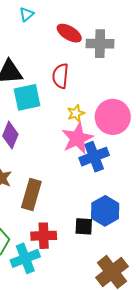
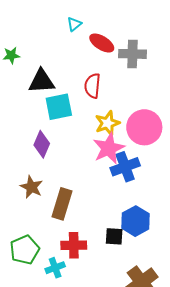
cyan triangle: (27, 14) -> (74, 24), moved
yellow star: (76, 113) -> (107, 123), size x1.4
cyan cross: (25, 258) -> (55, 268), size x0.7

